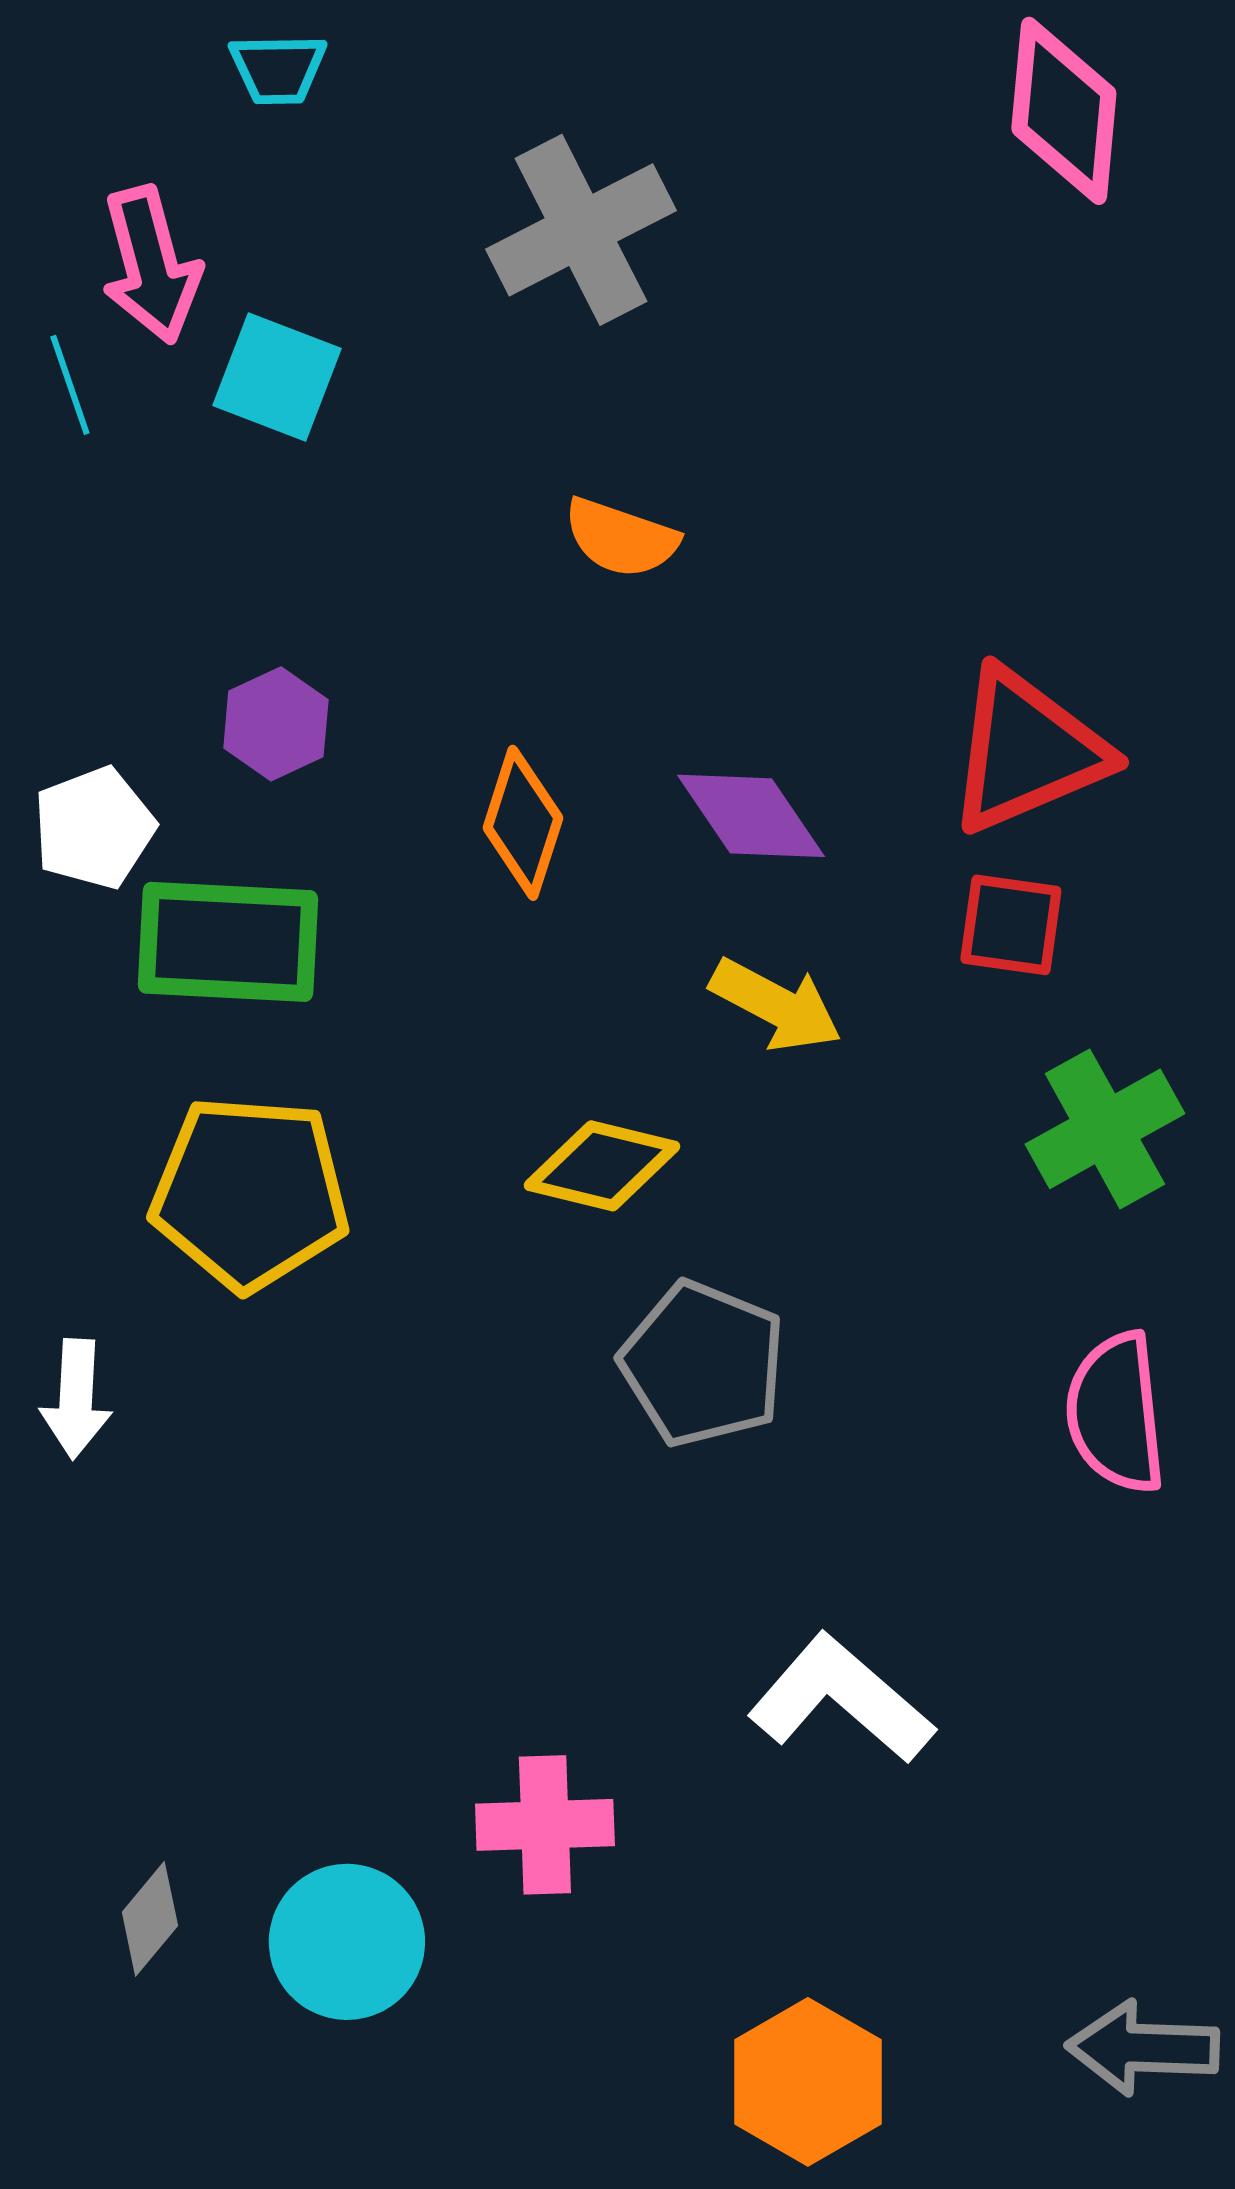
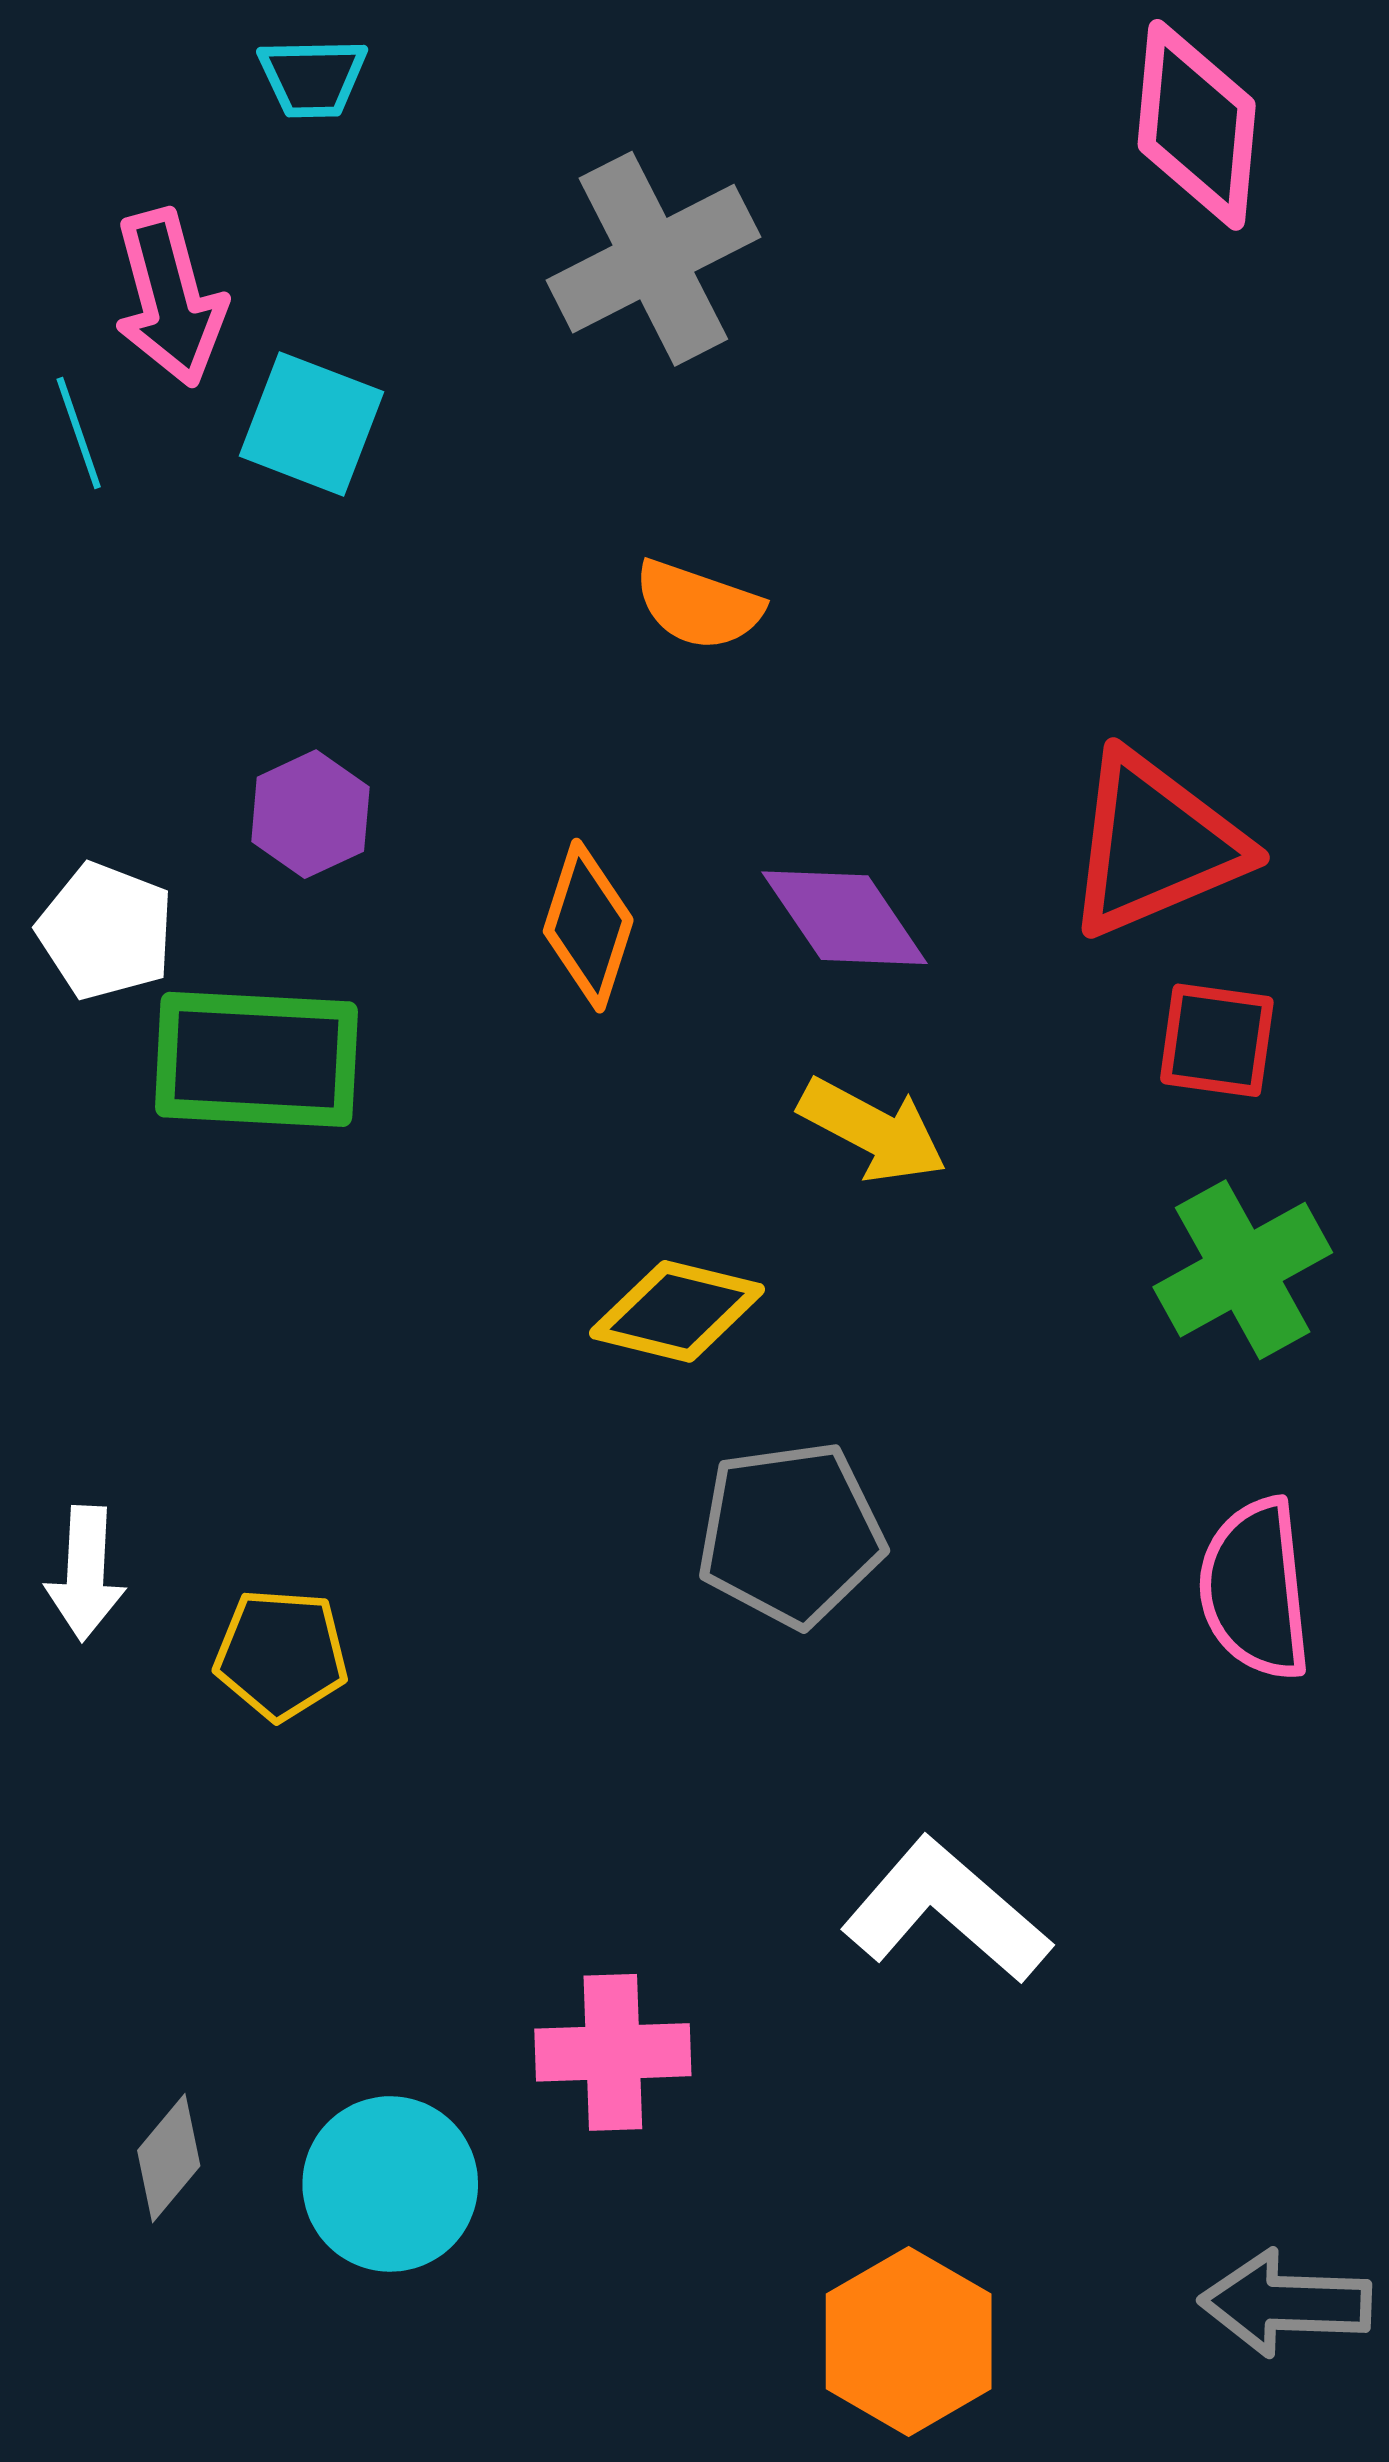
white pentagon: (94, 828) -> (106, 931), turned -30
red square: (1011, 925) -> (1217, 1040), moved
yellow pentagon: (250, 1193) -> (281, 1654), moved, size x0.6
gray pentagon: (703, 1364) -> (791, 1534), turned -30

